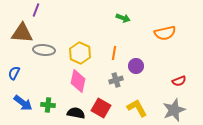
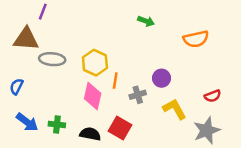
orange line: (114, 53) -> (115, 81), moved
yellow L-shape: (137, 108) -> (175, 109), moved

